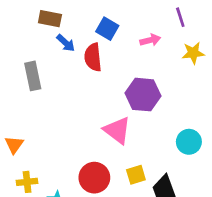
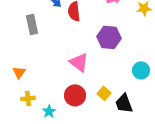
pink triangle: (117, 130) -> (79, 62), moved
yellow square: (136, 175) -> (104, 93), turned -32

